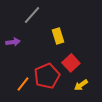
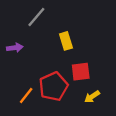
red square: (71, 63) -> (81, 72), turned 36

